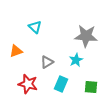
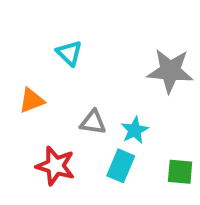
cyan star: (76, 60) -> (135, 130), moved
gray triangle: (47, 62) -> (93, 122), turned 40

